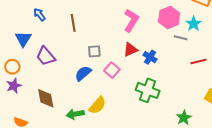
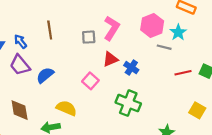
blue arrow: (39, 14) -> (20, 41), moved
gray square: (94, 51) -> (89, 37), moved
blue semicircle: (83, 73) -> (45, 75), moved
yellow semicircle: (98, 105) -> (66, 108), moved, turned -108

